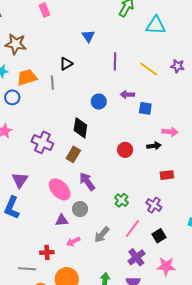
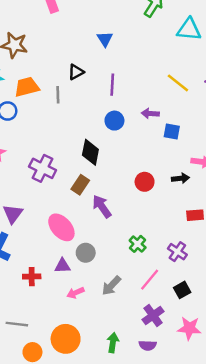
purple line: (115, 61) -> (112, 85), moved
purple arrow: (87, 181) -> (102, 206), moved
red cross: (47, 252) -> (32, 277), moved

